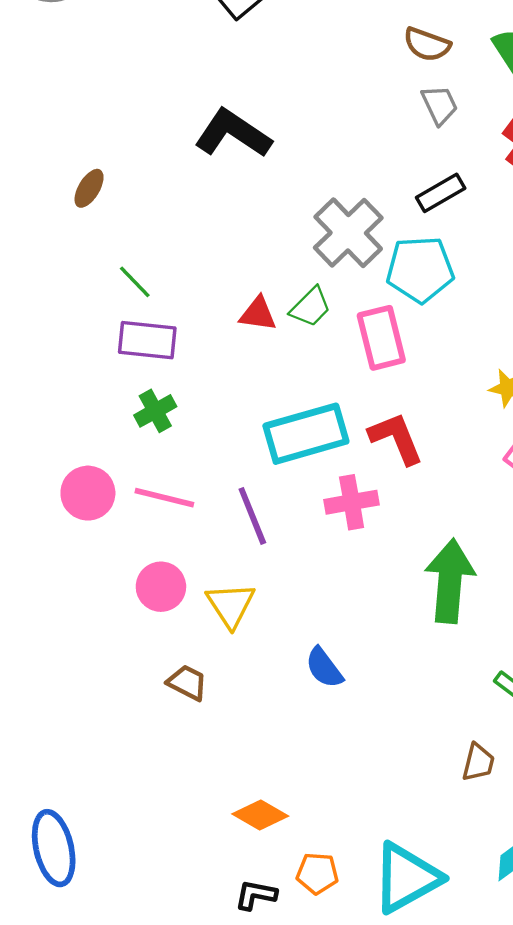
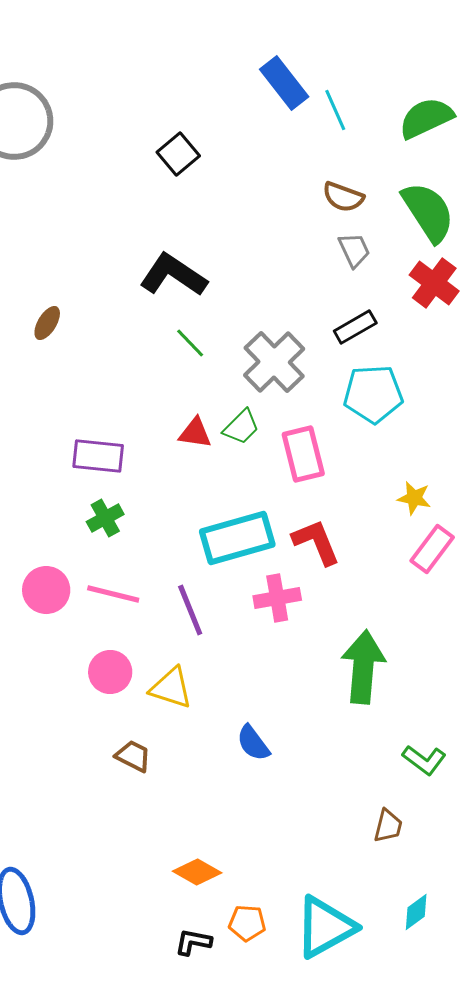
cyan pentagon: (420, 269) -> (373, 394), moved
green line: (135, 282) -> (190, 343), moved
yellow triangle: (231, 605) -> (171, 688), turned -39

